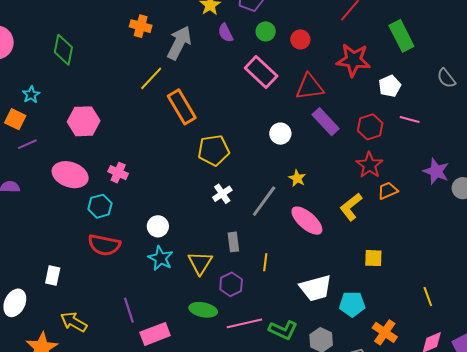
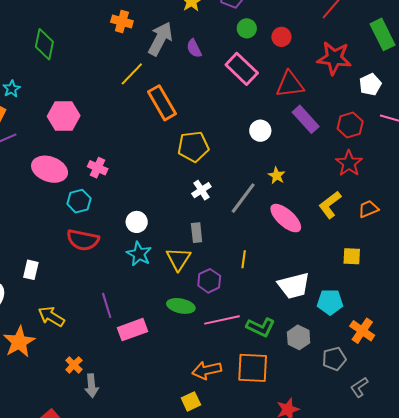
purple semicircle: (226, 33) -> (194, 48), moved
orange trapezoid: (388, 191) -> (368, 209), moved
gray rectangle: (233, 242) -> (197, 233), moved

